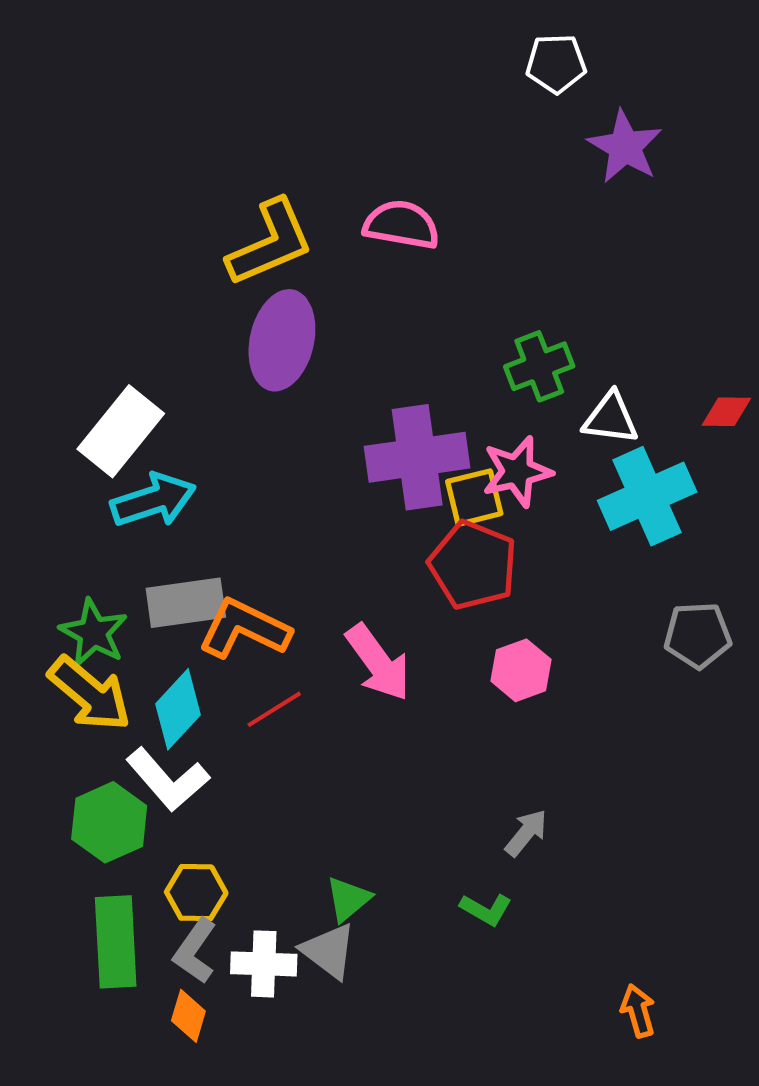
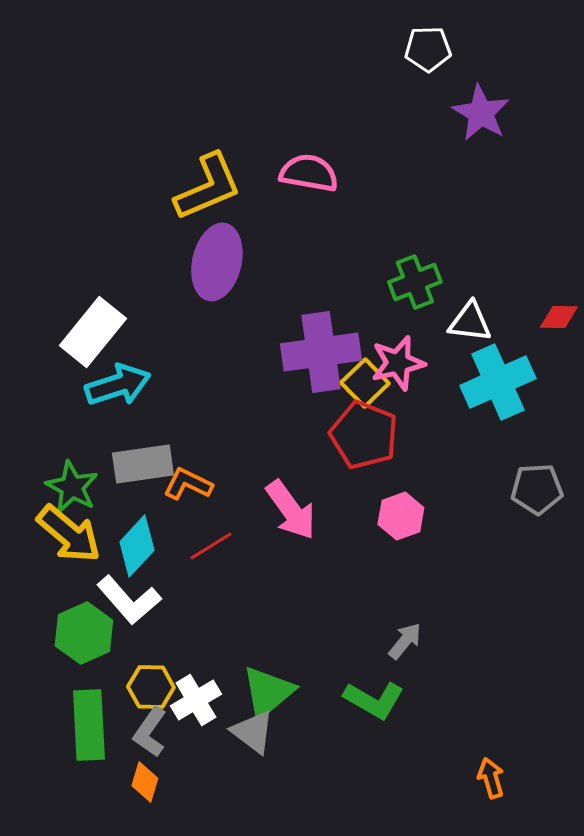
yellow square: (474, 498) -> (365, 383), turned -30
orange L-shape: (244, 629) -> (188, 484), size x0.7
green triangle: (348, 899) -> (268, 692), size x1.5
green L-shape: (486, 909) -> (374, 700), size x1.5
white cross: (264, 964) -> (196, 700), moved, turned -33

